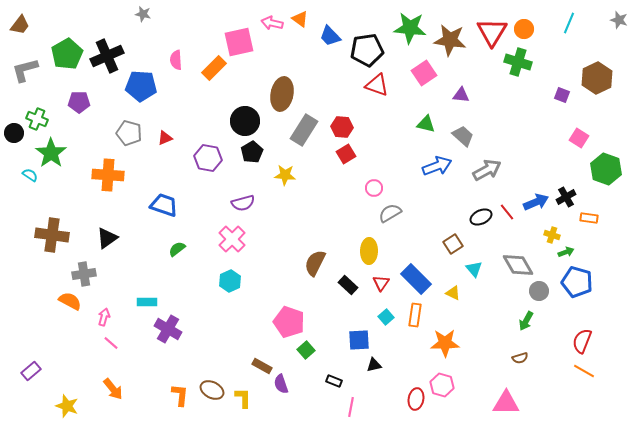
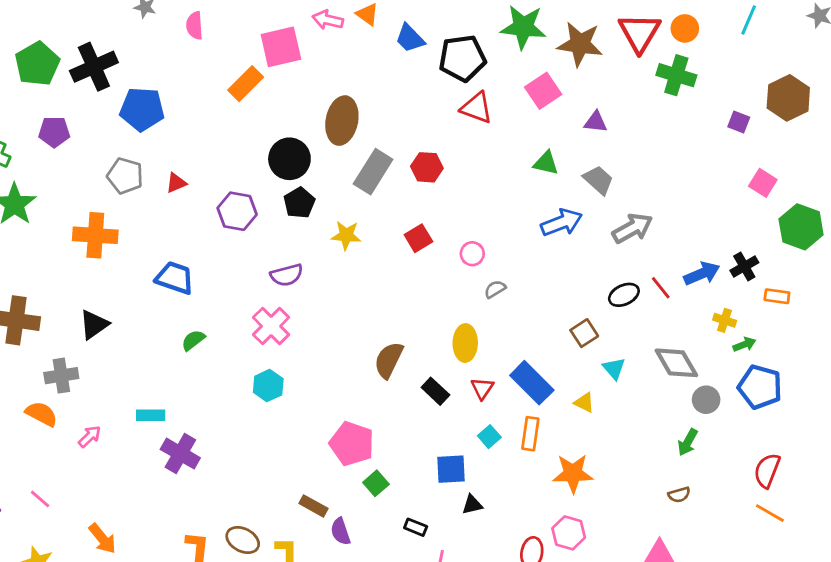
pink semicircle: (176, 60) -> (195, 26), moved
red square: (346, 154) -> (418, 238), moved
gray semicircle: (390, 213) -> (495, 289), size x0.7
pink arrow: (104, 317) -> (90, 437), turned 30
pink line: (111, 343) -> (40, 499), moved

